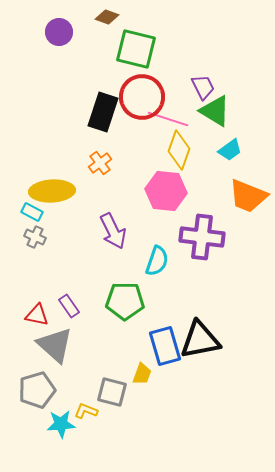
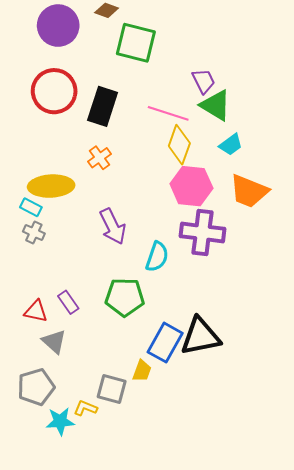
purple circle: (59, 32) -> (58, 26), size x1.5
red circle: (142, 97) -> (54, 91), moved
pink hexagon: (166, 191) -> (191, 186), moved
gray triangle: (55, 345) -> (54, 342), size x0.7
blue rectangle: (165, 346) -> (165, 343), turned 45

